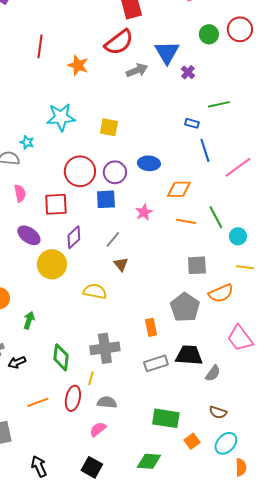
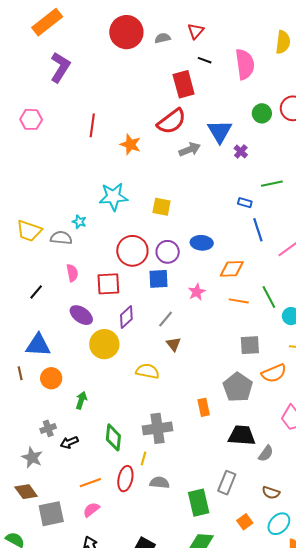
gray rectangle: (156, 363) -> (227, 483), moved, turned -50
green rectangle: (166, 418) -> (199, 503), moved, turned 68
pink semicircle: (98, 429) -> (91, 510), moved

